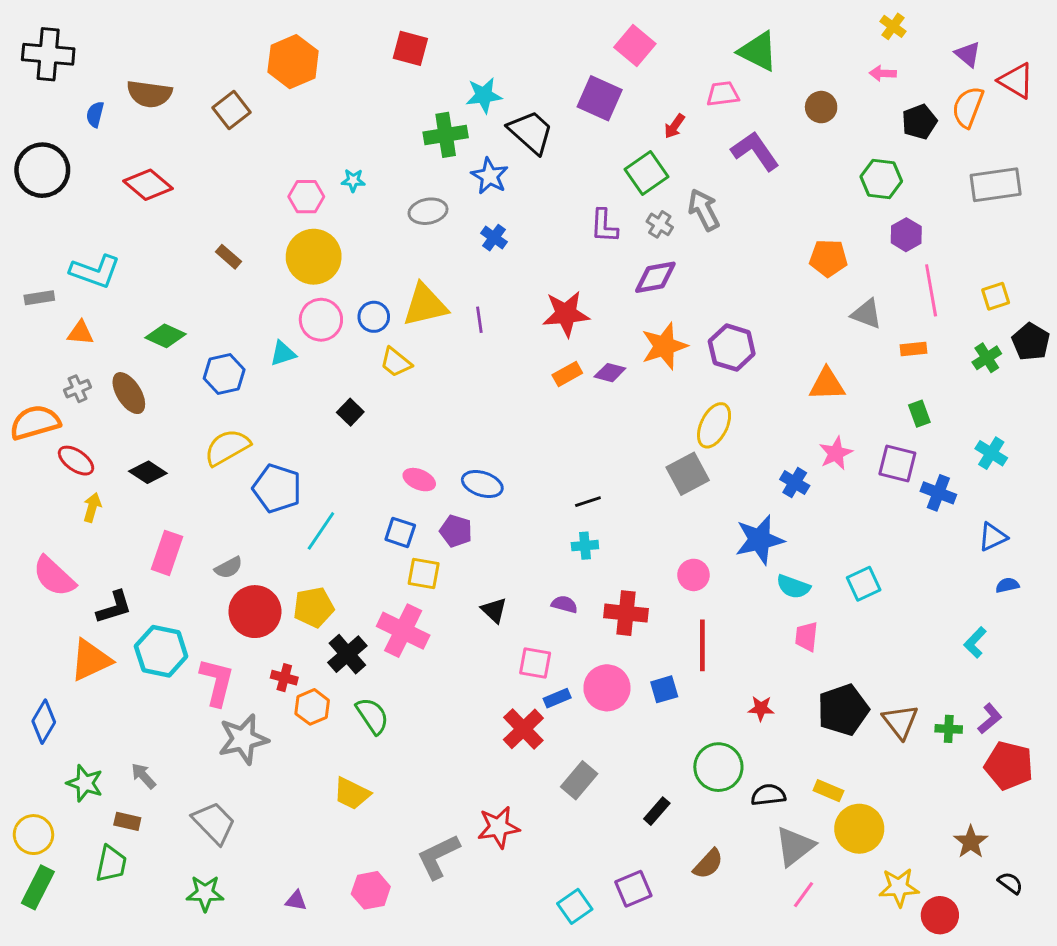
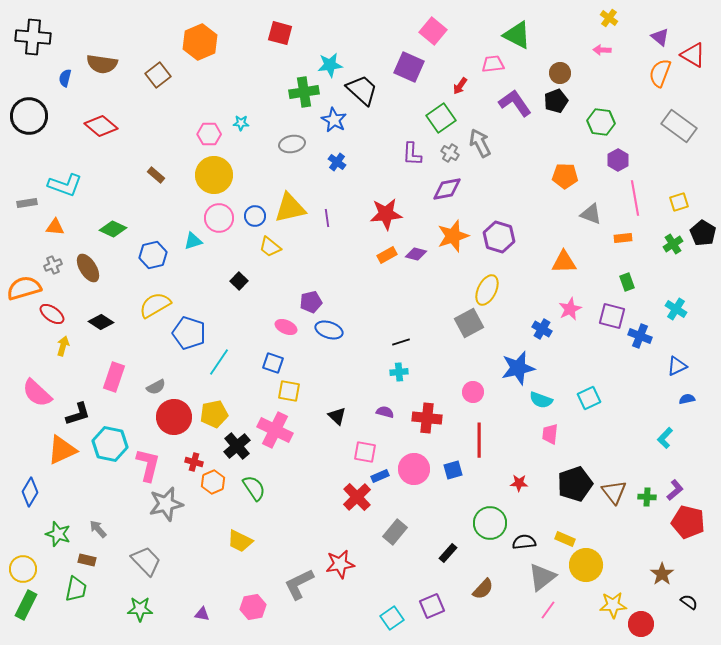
black pentagon: (919, 122) -> (556, 101), moved
gray rectangle: (996, 185) -> (679, 126), turned 44
purple pentagon: (456, 531) -> (311, 302), moved, turned -30

